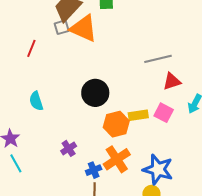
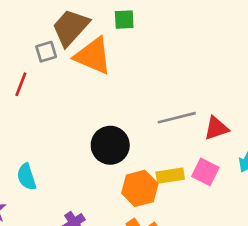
gray square: (62, 27) -> (46, 52), moved
gray line: (158, 59) -> (177, 118), moved
cyan semicircle: (36, 101) -> (27, 177), moved

